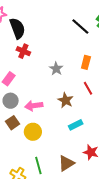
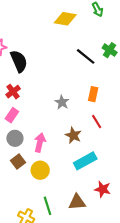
red cross: (23, 51) -> (13, 92), moved, turned 32
pink arrow: (34, 106) -> (40, 143), turned 114
cyan rectangle: (76, 125) -> (85, 161), size x1.5
brown triangle: (66, 163) -> (77, 202), turned 30

